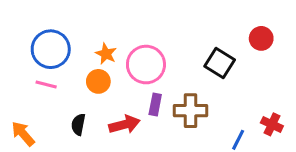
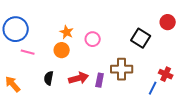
blue circle: (51, 49) -> (16, 29), moved
pink circle: (146, 65) -> (93, 39), size x0.6
purple rectangle: (155, 104) -> (100, 80), moved
red cross: (272, 124) -> (166, 74), moved

